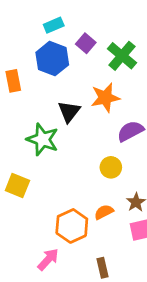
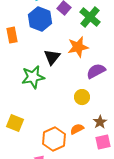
green star: (43, 139) -> (33, 77), turned -30
yellow square: (17, 185) -> (15, 123), moved

